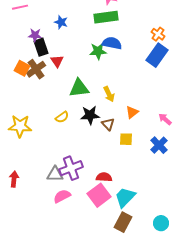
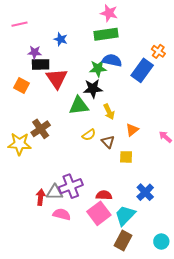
black rectangle: (41, 47) -> (41, 64), turned -72
blue rectangle: (157, 55) -> (142, 70), moved
red triangle: (57, 61) -> (57, 78), size x1.6
brown cross: (36, 69) -> (41, 129), moved
black star: (90, 115) -> (93, 89), moved
yellow semicircle: (62, 117) -> (89, 135), moved
blue cross: (159, 145) -> (145, 192), moved
red arrow: (14, 179) -> (41, 197), moved
pink semicircle: (62, 196) -> (62, 214), turned 42

